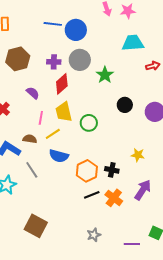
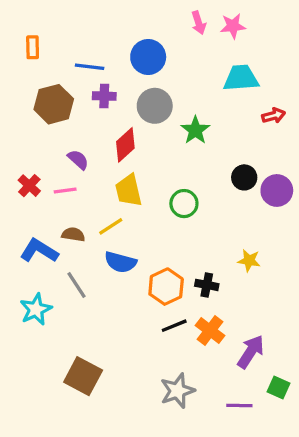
blue line: (53, 24) -> (90, 67), moved
purple cross: (54, 62) -> (104, 96), moved
black circle: (125, 105) -> (244, 177), moved
pink line: (41, 118) -> (65, 190), moved, turned 72
green circle: (89, 123) -> (184, 204), moved
purple arrow: (143, 190) -> (251, 352), moved
gray star: (94, 235) -> (177, 391), size x1.5

